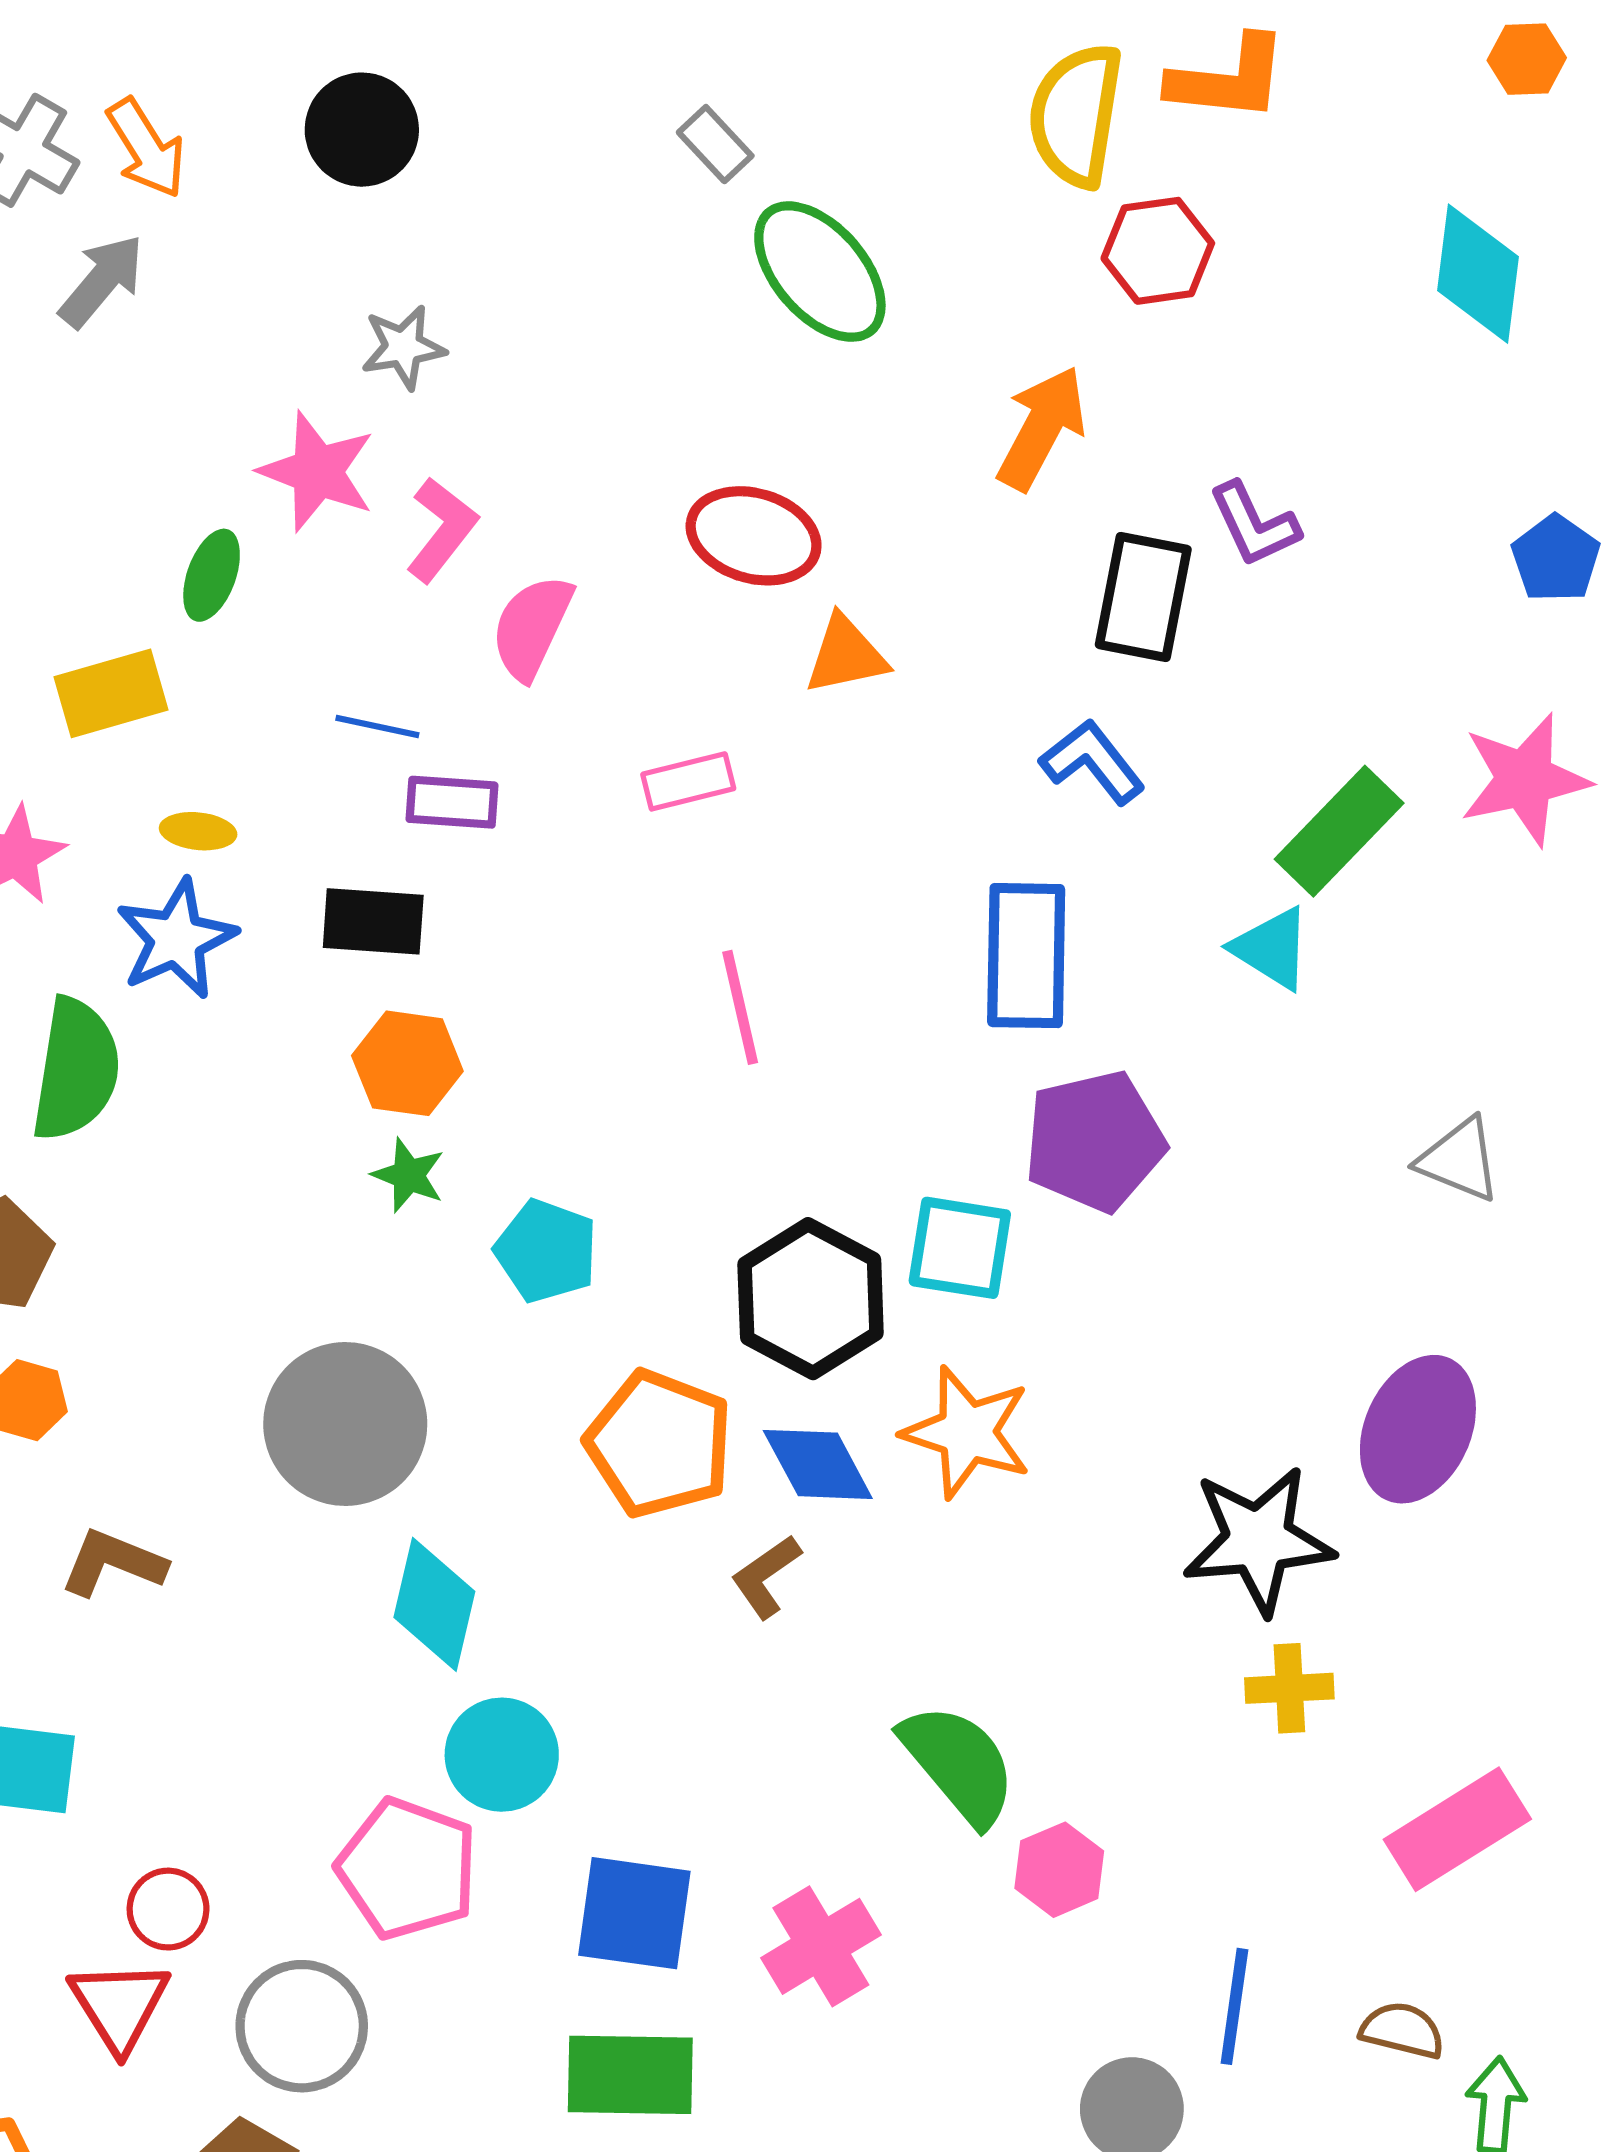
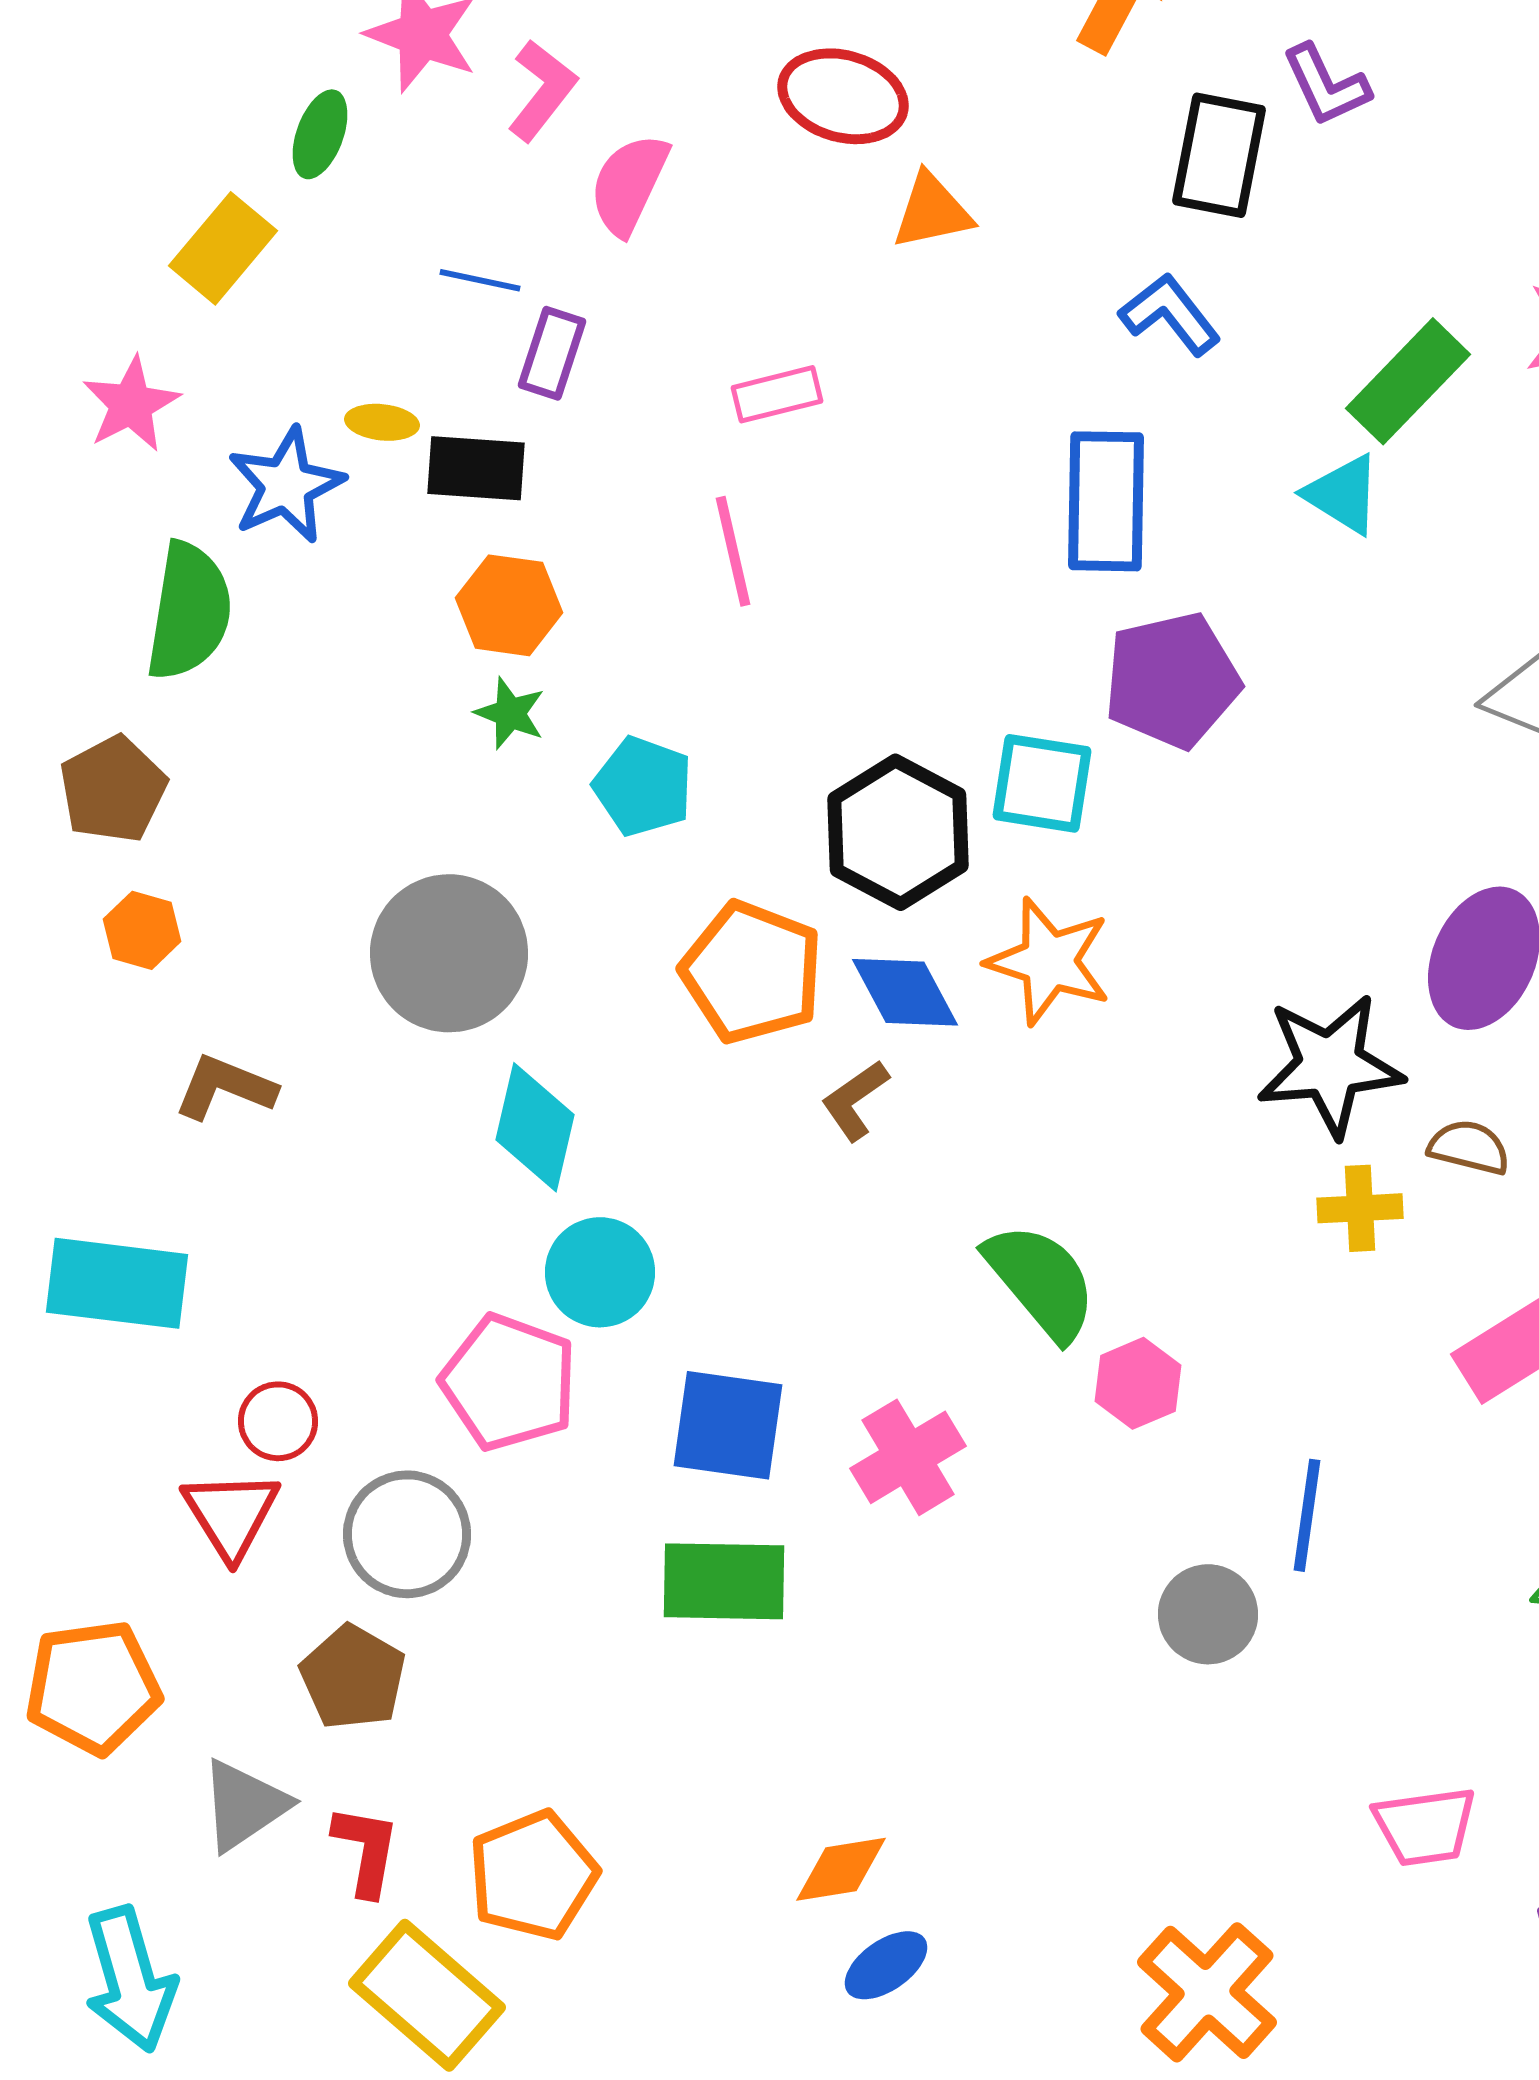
yellow rectangle: (111, 693) -> (223, 248), turned -34
pink rectangle: (688, 781) -> (777, 394), moved
purple rectangle: (452, 802) -> (552, 353), turned -76
yellow ellipse: (198, 831) -> (382, 422), moved
pink line: (740, 1007) -> (733, 551), moved
brown semicircle: (1402, 2030) -> (1469, 1147), moved

